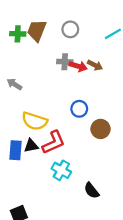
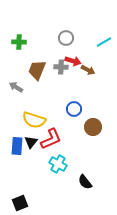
brown trapezoid: (37, 30) -> (37, 70), moved
red arrow: (78, 66) -> (73, 61), moved
black triangle: (31, 146) -> (31, 142), turned -40

